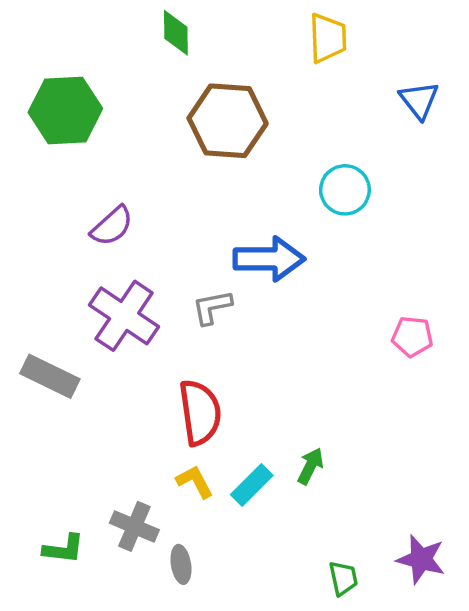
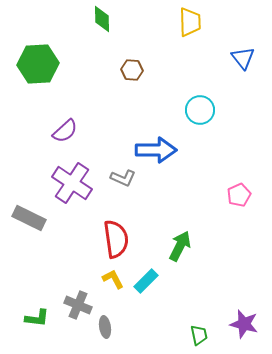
brown hexagon: (228, 121) -> (132, 70), size x0.5
gray L-shape: (212, 307) -> (123, 178), turned -145
pink pentagon: (412, 337) -> (239, 195), turned -30
green arrow: (310, 466) -> (180, 246), moved, size x1.4

